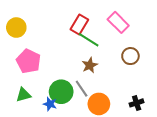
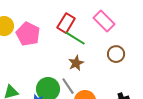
pink pentagon: (29, 61) -> (28, 34), moved

